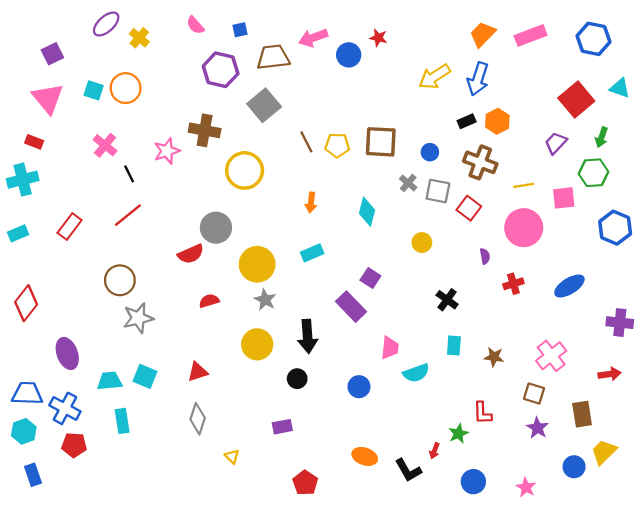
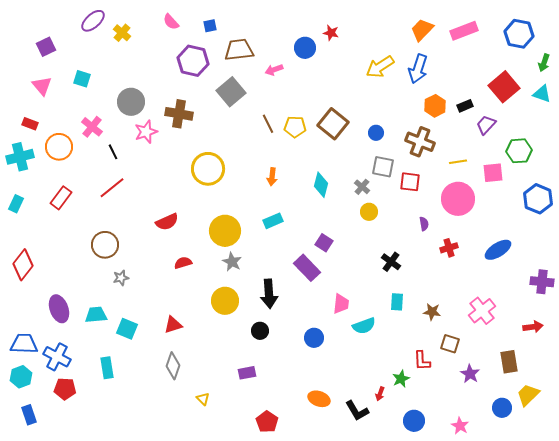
pink arrow: (313, 38) -> (274, 70), moved, size x0.7
orange circle: (126, 88) -> (59, 147), moved
cyan triangle: (620, 88) -> (542, 94), moved
pink triangle: (48, 98) -> (42, 86), size x0.7
black rectangle: (467, 121) -> (465, 106), moved
green arrow: (601, 137) -> (544, 63), moved
brown square: (381, 142) -> (333, 124), turned 36
yellow circle: (245, 170) -> (208, 169), moved
gray cross: (408, 183) -> (362, 187), moved
red square: (469, 208) -> (410, 182), turned -30
gray circle: (216, 228) -> (131, 102), moved
cyan rectangle: (18, 233) -> (16, 204), turned -42
gray star: (138, 318) -> (121, 278), size x0.6
cyan trapezoid: (110, 381) -> (96, 315), moved
brown square: (534, 394) -> (450, 344), moved

